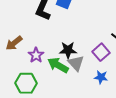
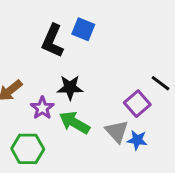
black star: (68, 50) -> (70, 88), moved
gray triangle: (76, 63) -> (117, 131), moved

